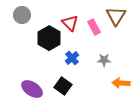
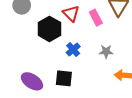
black square: (63, 86) -> (64, 78), turned -30

